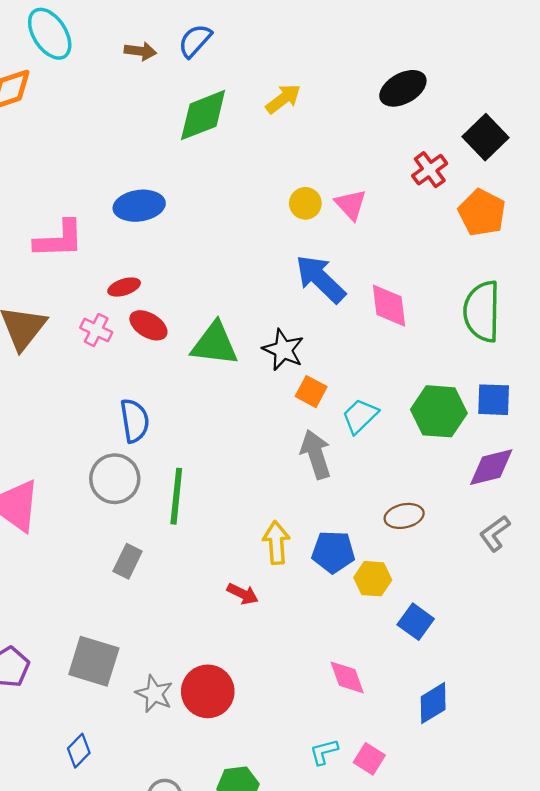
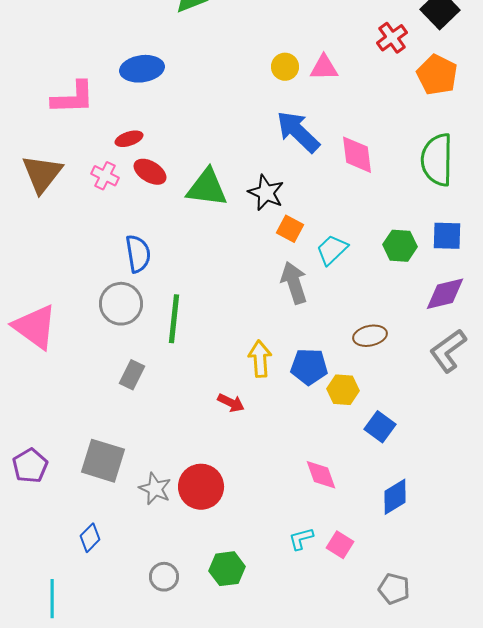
pink triangle: (351, 205) -> (324, 68), turned -48
green hexagon: (439, 411) -> (400, 246), size x0.7
gray L-shape: (495, 533) -> (448, 351), size x1.4

